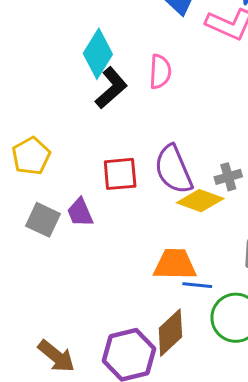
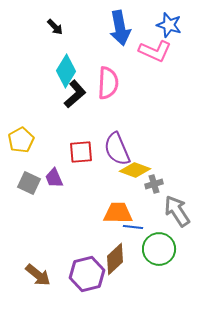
pink semicircle: (160, 72) -> (108, 83), size x1.4
gray cross: (228, 177) -> (154, 184), moved

